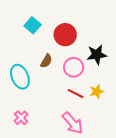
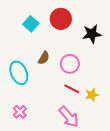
red circle: (65, 35) -> (61, 19), moved
black star: (97, 55) -> (92, 34), moved
yellow star: (97, 91) -> (92, 95), moved

